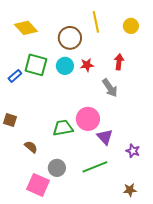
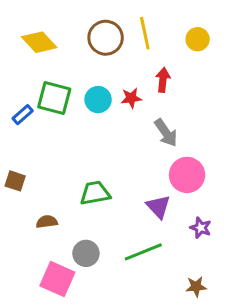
brown circle: (70, 38) -> (106, 38), moved
red arrow: (119, 62) -> (163, 80), moved
pink circle: (88, 119) -> (187, 175), moved
brown semicircle: (31, 147) -> (47, 222), turned -48

